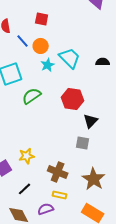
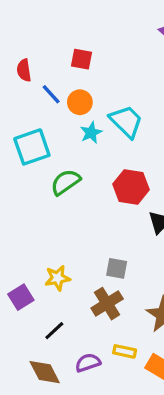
gray square: (83, 143) -> (117, 268), moved
brown cross: (58, 172) -> (107, 304), turned 36
yellow rectangle: (60, 195) -> (125, 351), moved

